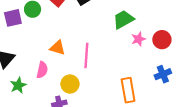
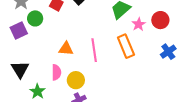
yellow circle: (70, 84) -> (76, 80), moved
orange rectangle: (128, 90) -> (126, 46), moved

